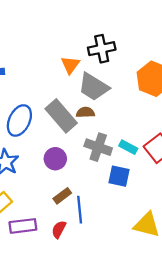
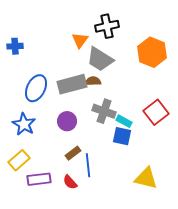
gray rectangle: (61, 116) -> (72, 84), turned -64
cyan rectangle: (128, 147) -> (124, 121), moved
red semicircle: (59, 229) -> (70, 182), turned -70

